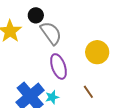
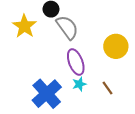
cyan star: (52, 97) -> (79, 84), moved

